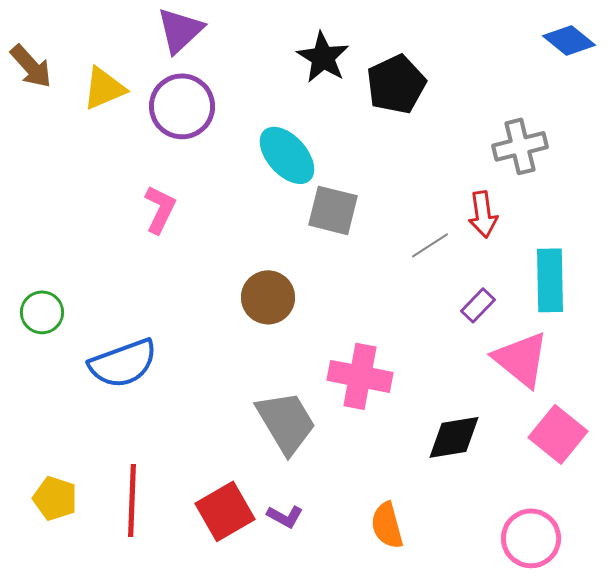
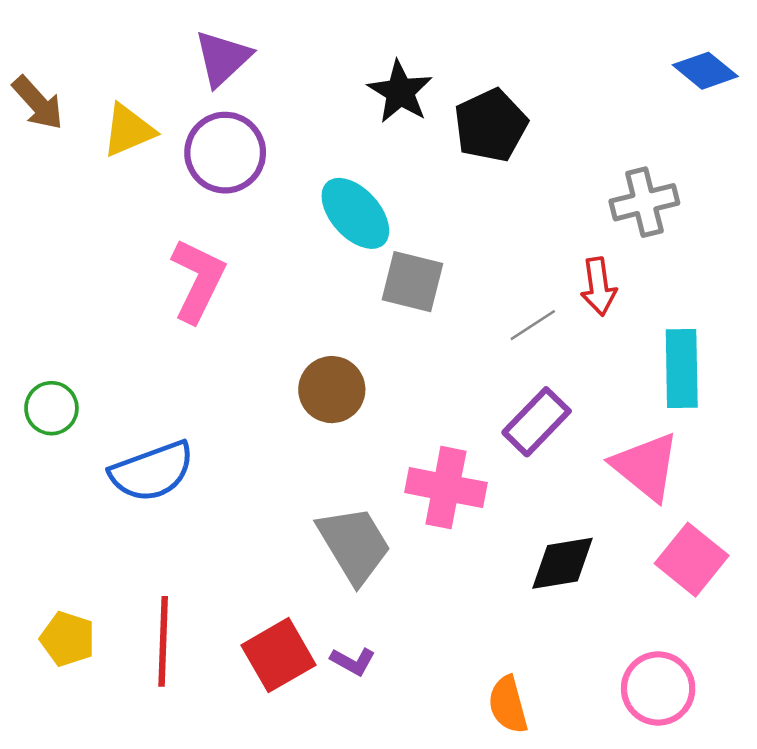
pink L-shape: (160, 209) -> (198, 280), size x1.4
purple rectangle: (478, 305) -> (537, 422), moved, size x1.6
orange semicircle: (387, 525) -> (508, 705), moved

